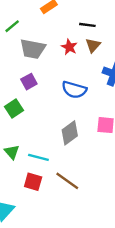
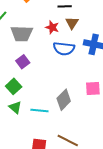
blue semicircle: (74, 90) -> (64, 49), moved
green triangle: (12, 152) -> (15, 107), moved
cyan line: (38, 157) -> (39, 111), moved

